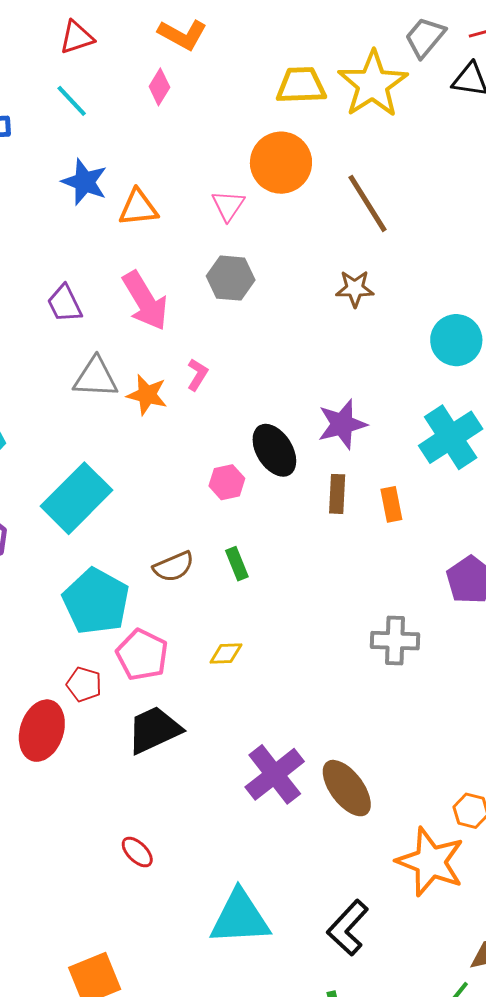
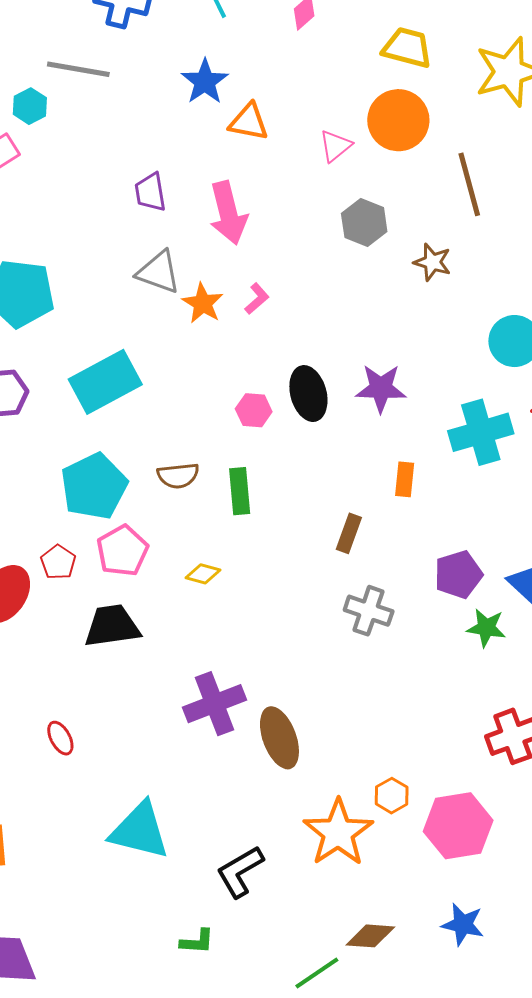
yellow trapezoid: (301, 85) -> (407, 48), moved
gray hexagon: (231, 278) -> (364, 223), moved
brown rectangle: (337, 494) -> (349, 533), moved
green rectangle: (237, 564) -> (240, 491), size x1.4

